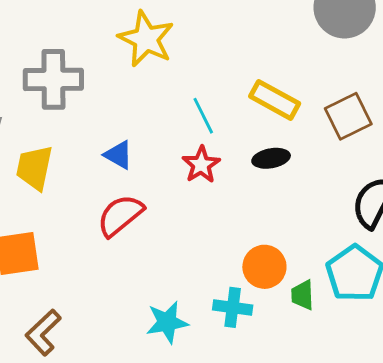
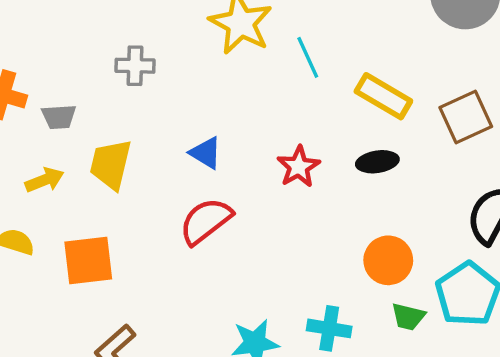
gray cross: (53, 79) -> (135, 66), size x0.6
cyan line: (203, 116) -> (308, 57), moved
orange circle: (264, 267) -> (388, 260), moved
green trapezoid: (303, 295) -> (408, 317), turned -76

